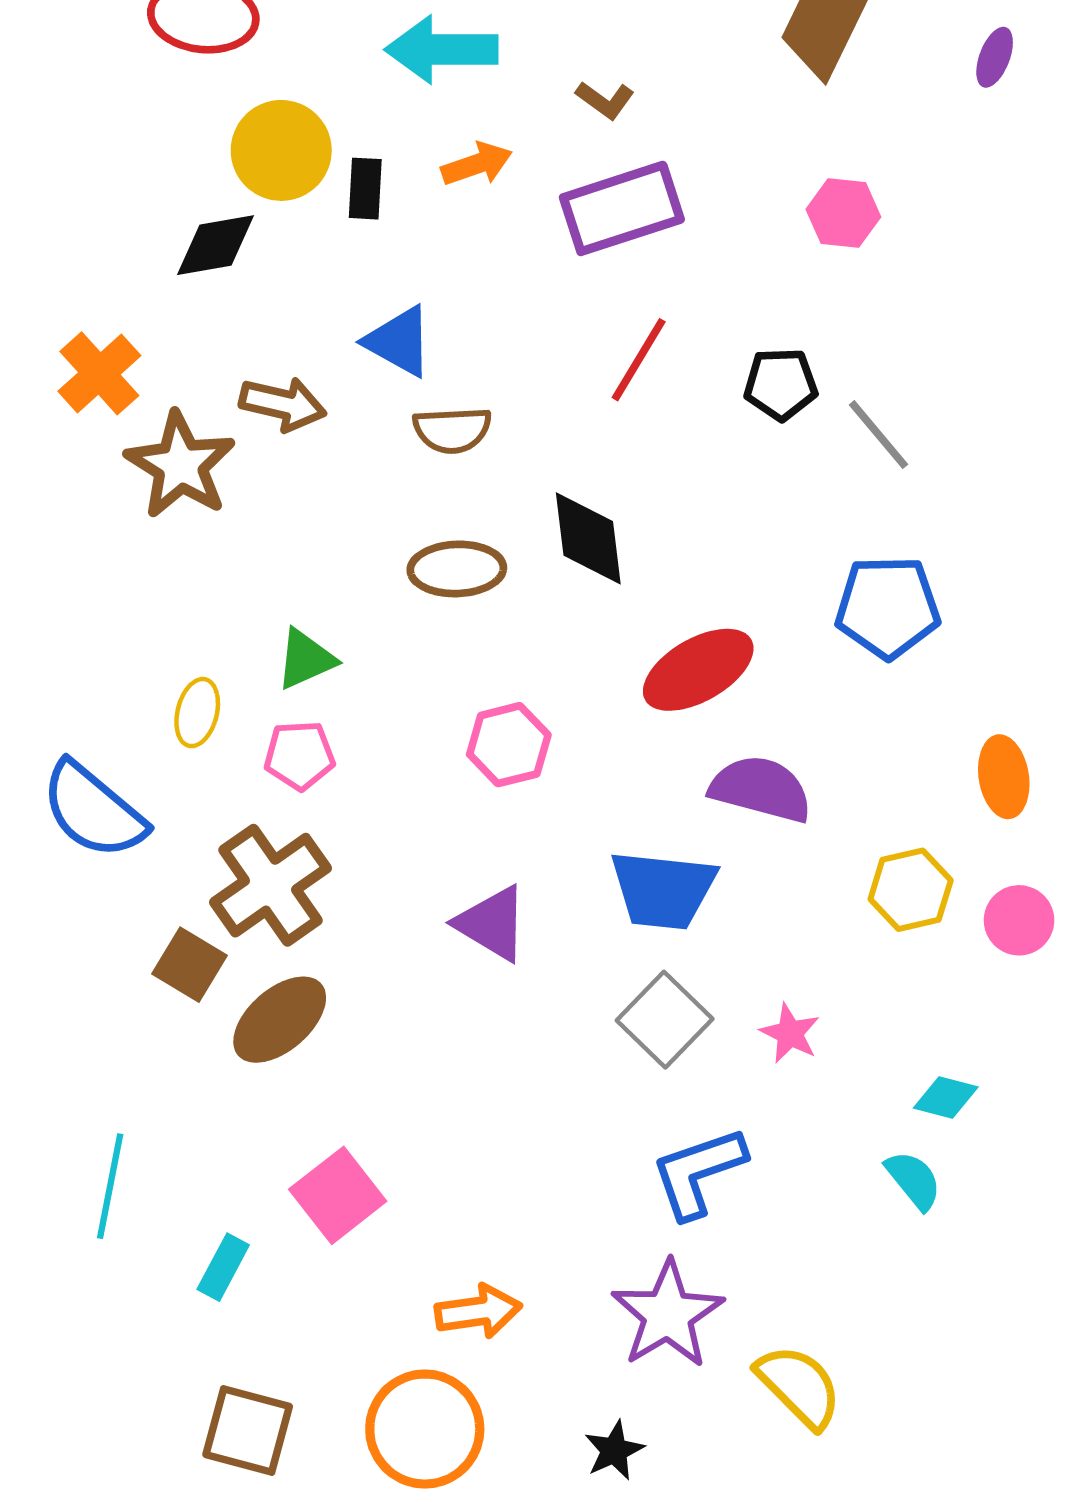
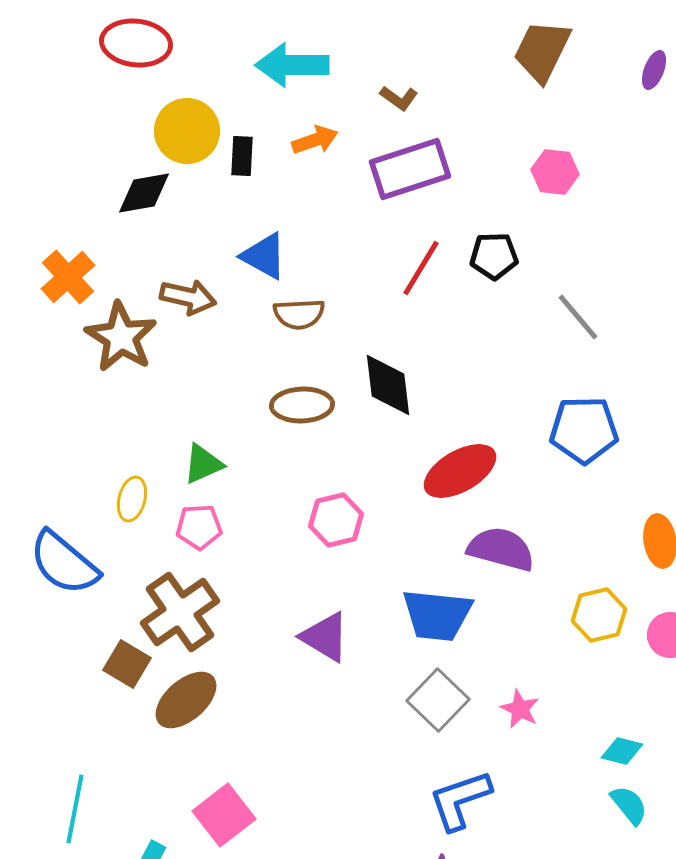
black pentagon: (781, 384) -> (494, 256), moved
cyan semicircle: (914, 1180) -> (629, 805), moved

